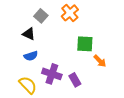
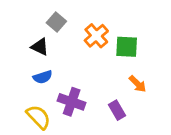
orange cross: (70, 13) -> (96, 36), moved
green square: (85, 44) -> (127, 47), moved
purple rectangle: (75, 80) -> (117, 110), moved

